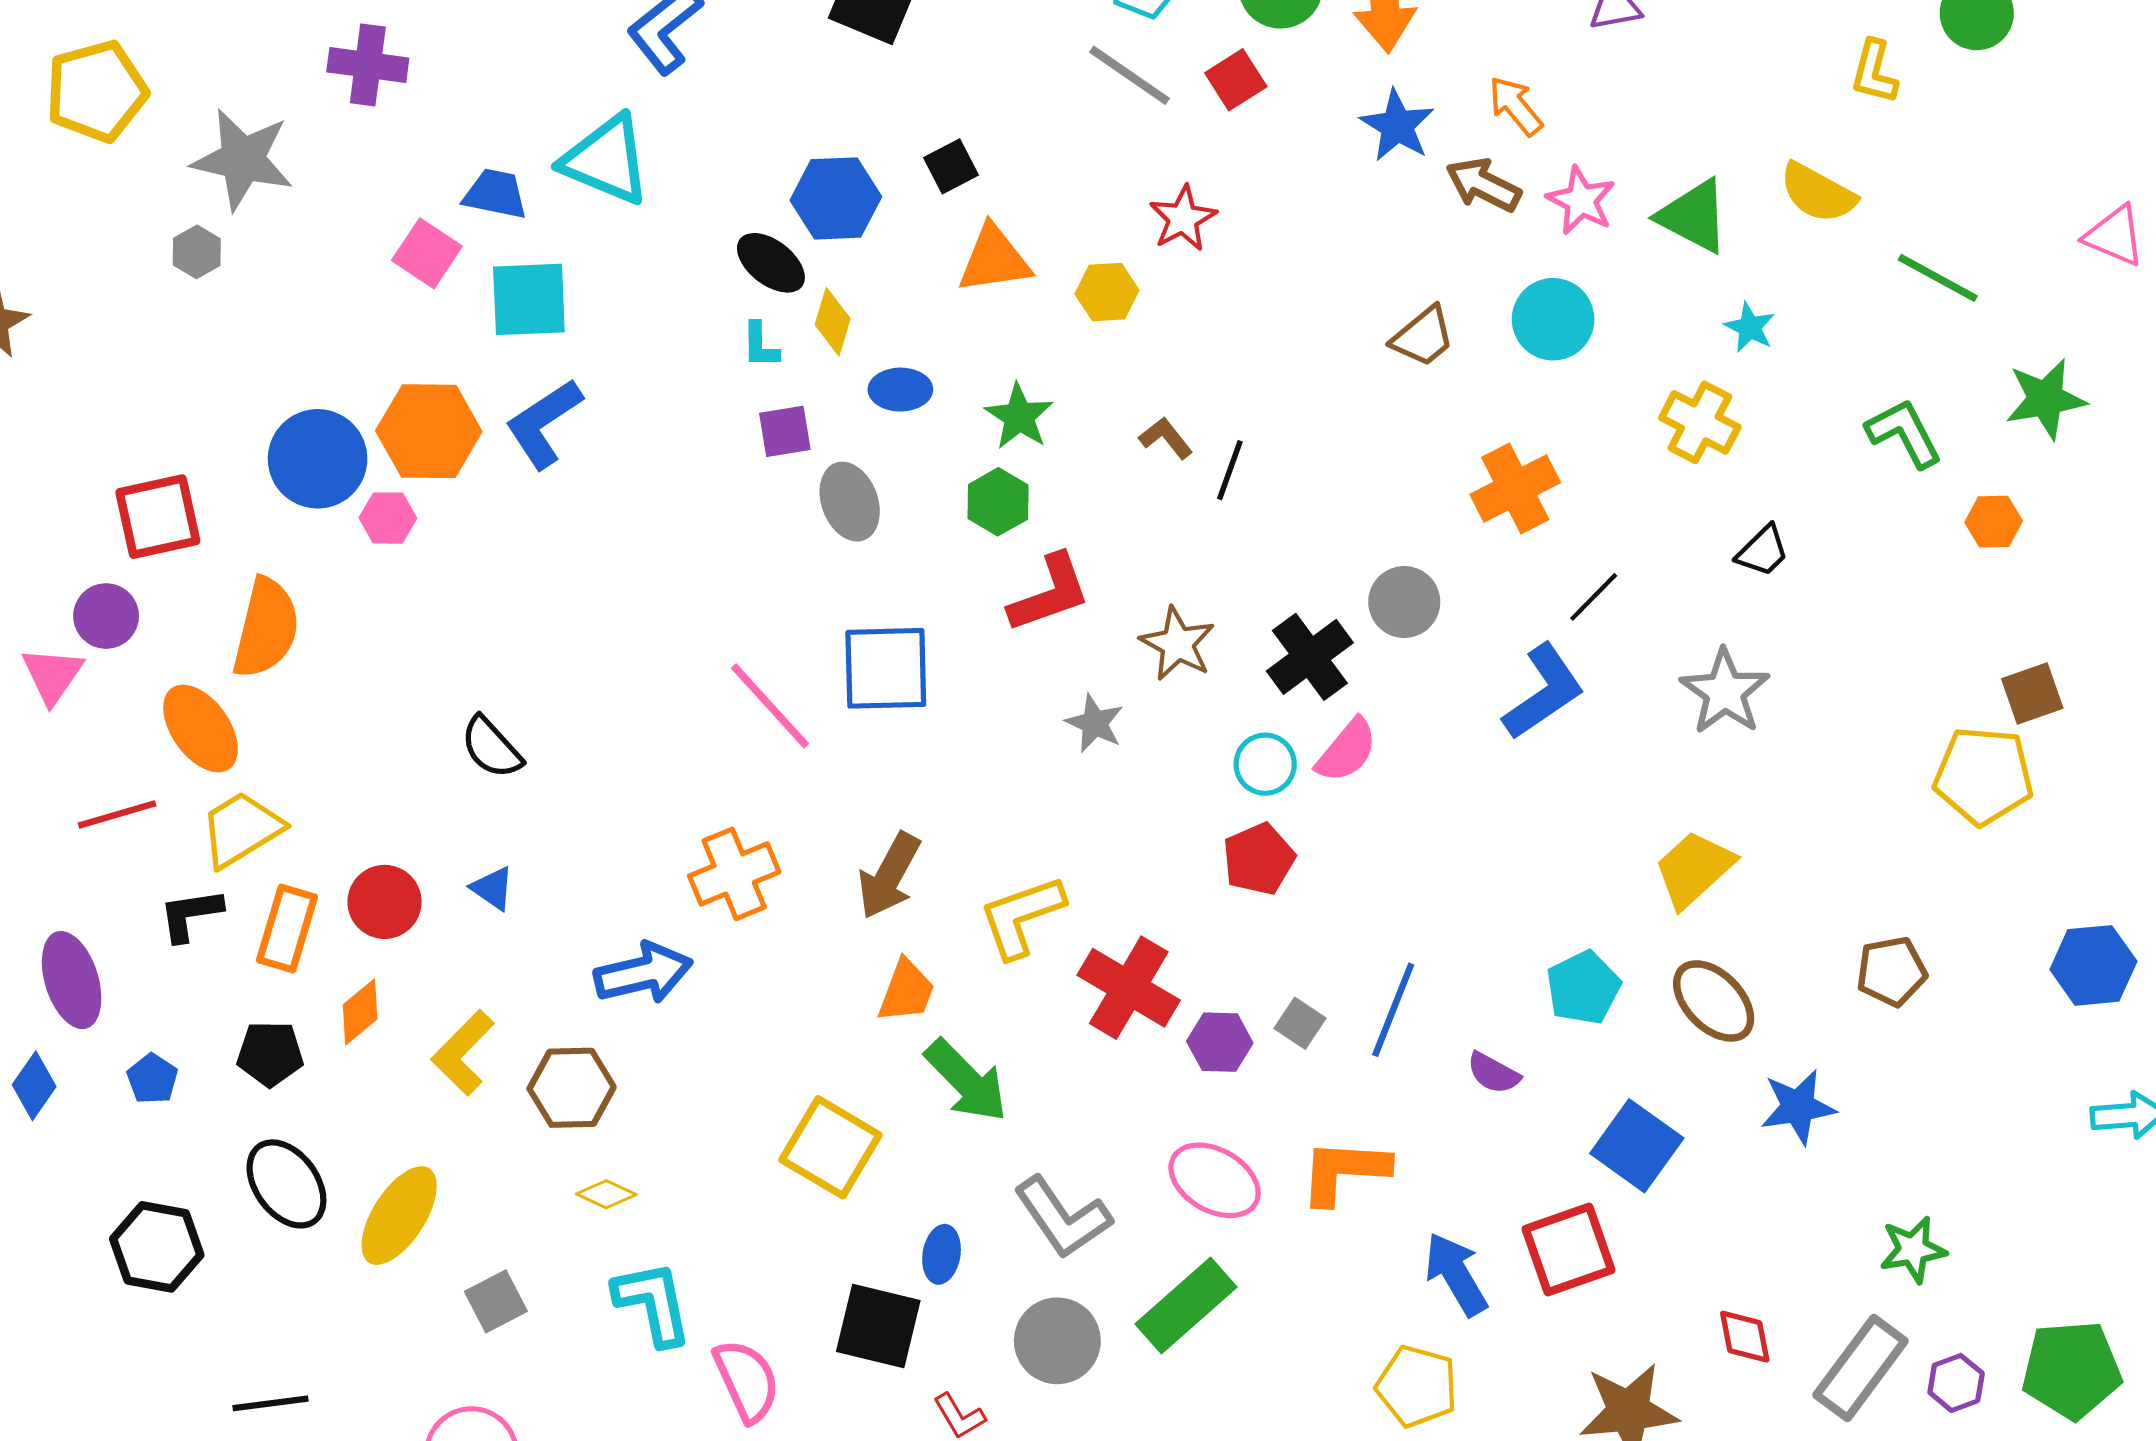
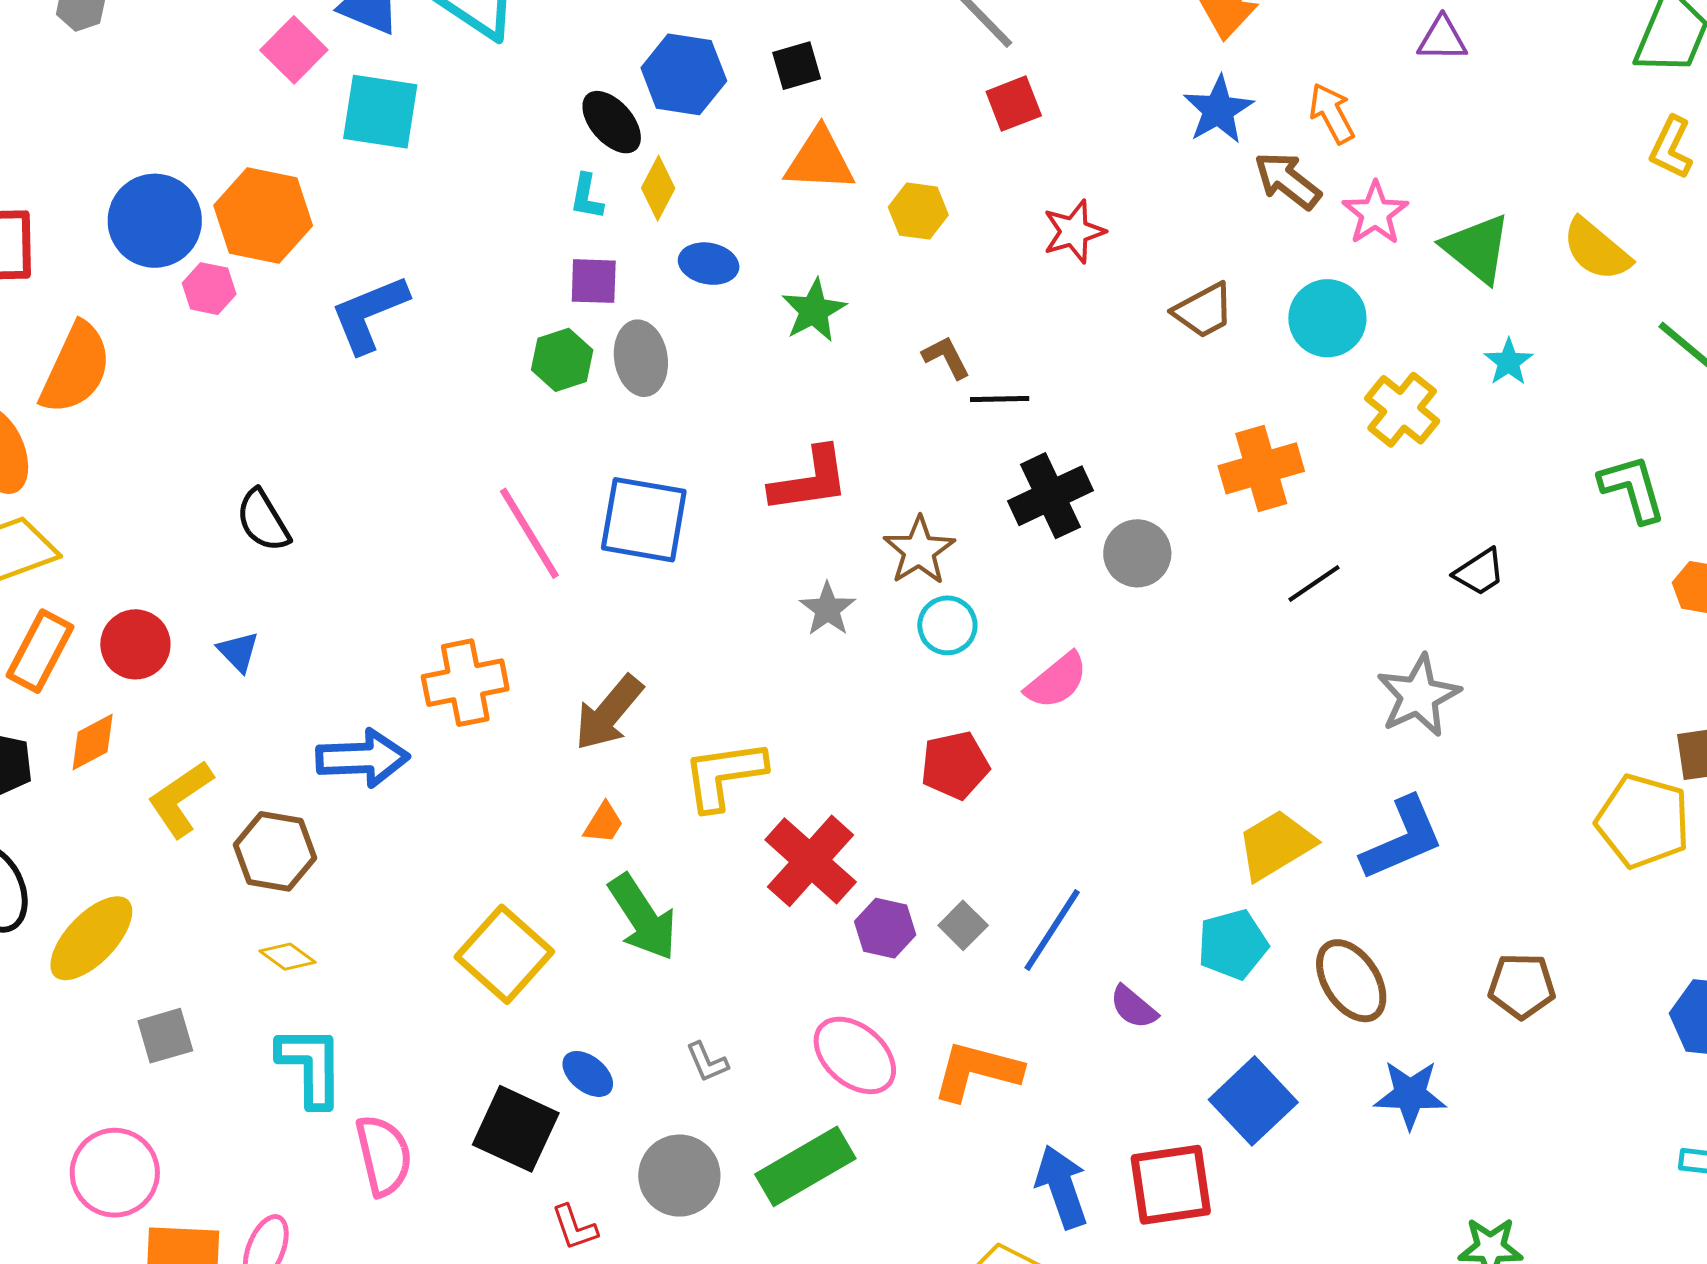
red square: (1236, 80) -> (1014, 104), moved
red star: (1183, 218) -> (1074, 232), moved
yellow cross: (1700, 422) -> (1402, 410), moved
blue L-shape: (544, 423) -> (369, 314), moved
black line: (1230, 470) -> (1000, 399), turned 58
green hexagon: (998, 502) -> (562, 360), moved
black cross: (1310, 657) -> (1050, 496), moved
blue L-shape: (1544, 692) -> (1402, 839), moved
cyan circle: (1265, 764) -> (947, 625), moved
yellow trapezoid: (1694, 869) -> (1276, 845), moved
orange trapezoid: (906, 991) -> (604, 823), size x0.7
gray L-shape: (1063, 1217) -> (707, 1062), size x0.5
blue ellipse: (942, 1254) -> (588, 1074), turned -72

